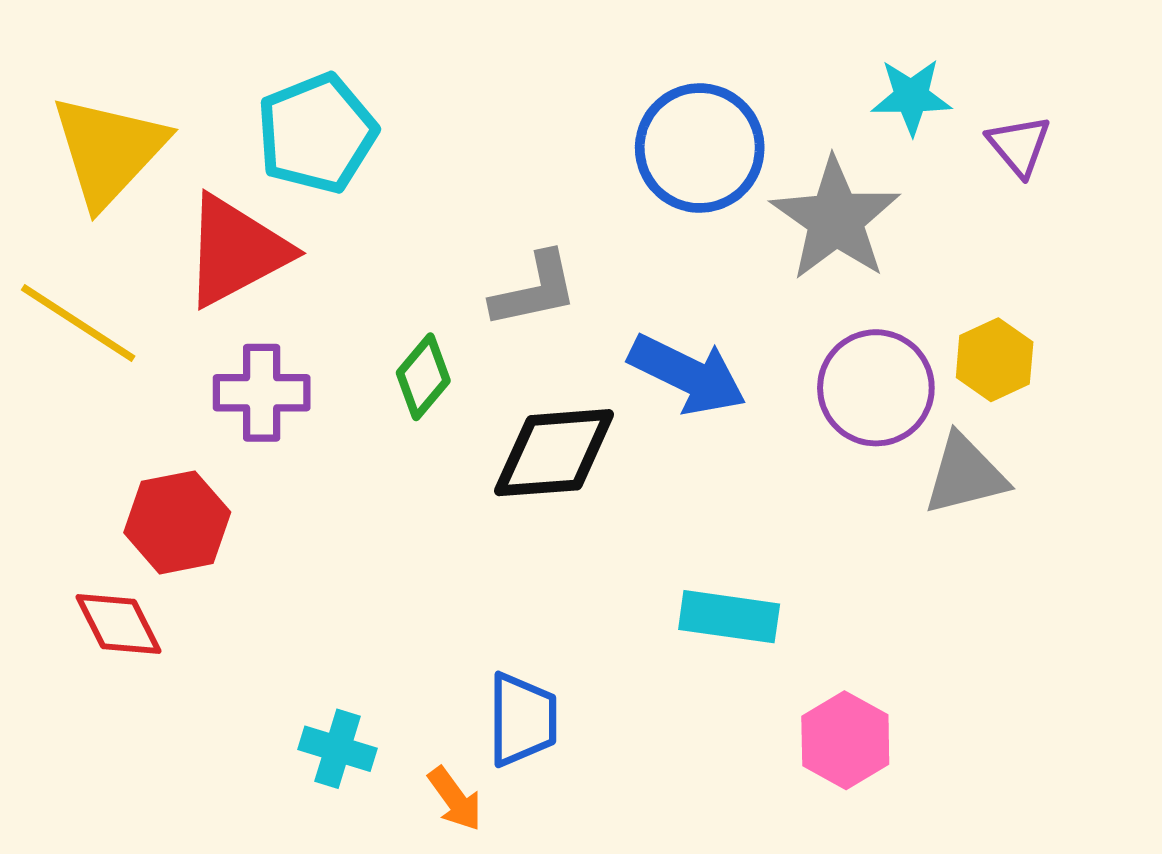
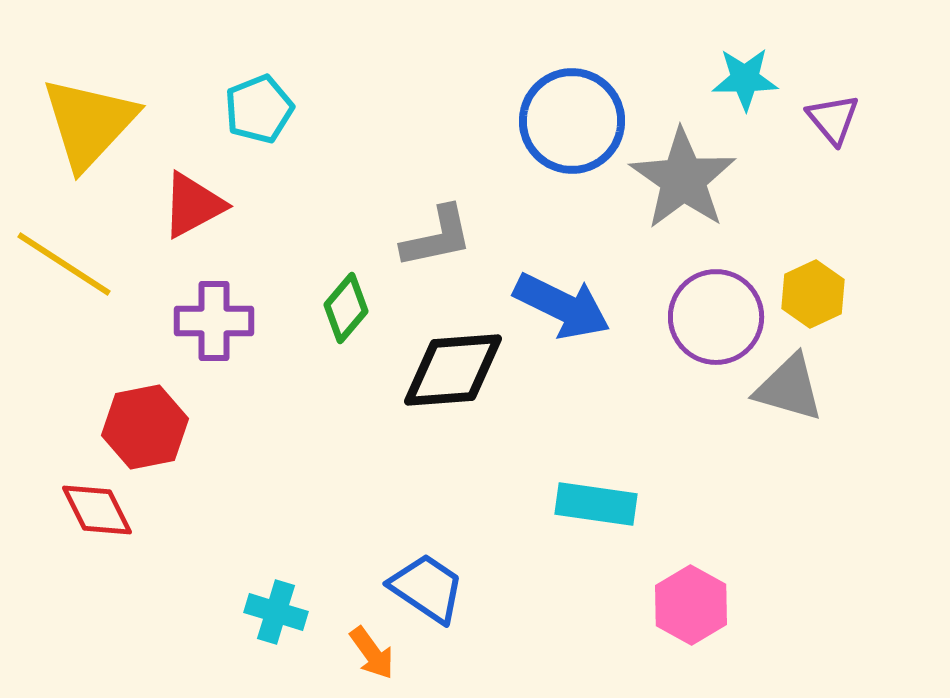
cyan pentagon: (317, 133) -> (259, 109), size x0.7
red triangle: (236, 251) -> (193, 205), size x0.7
gray triangle: (965, 475) -> (789, 388), turned 30
blue trapezoid: (522, 719) -> (427, 588), turned -56

